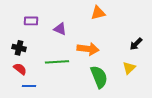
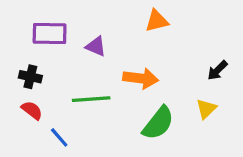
purple rectangle: (31, 21) -> (50, 34), size x1.5
green semicircle: (99, 77) -> (158, 123), turned 60
blue line: (29, 86) -> (59, 137), moved, turned 48

